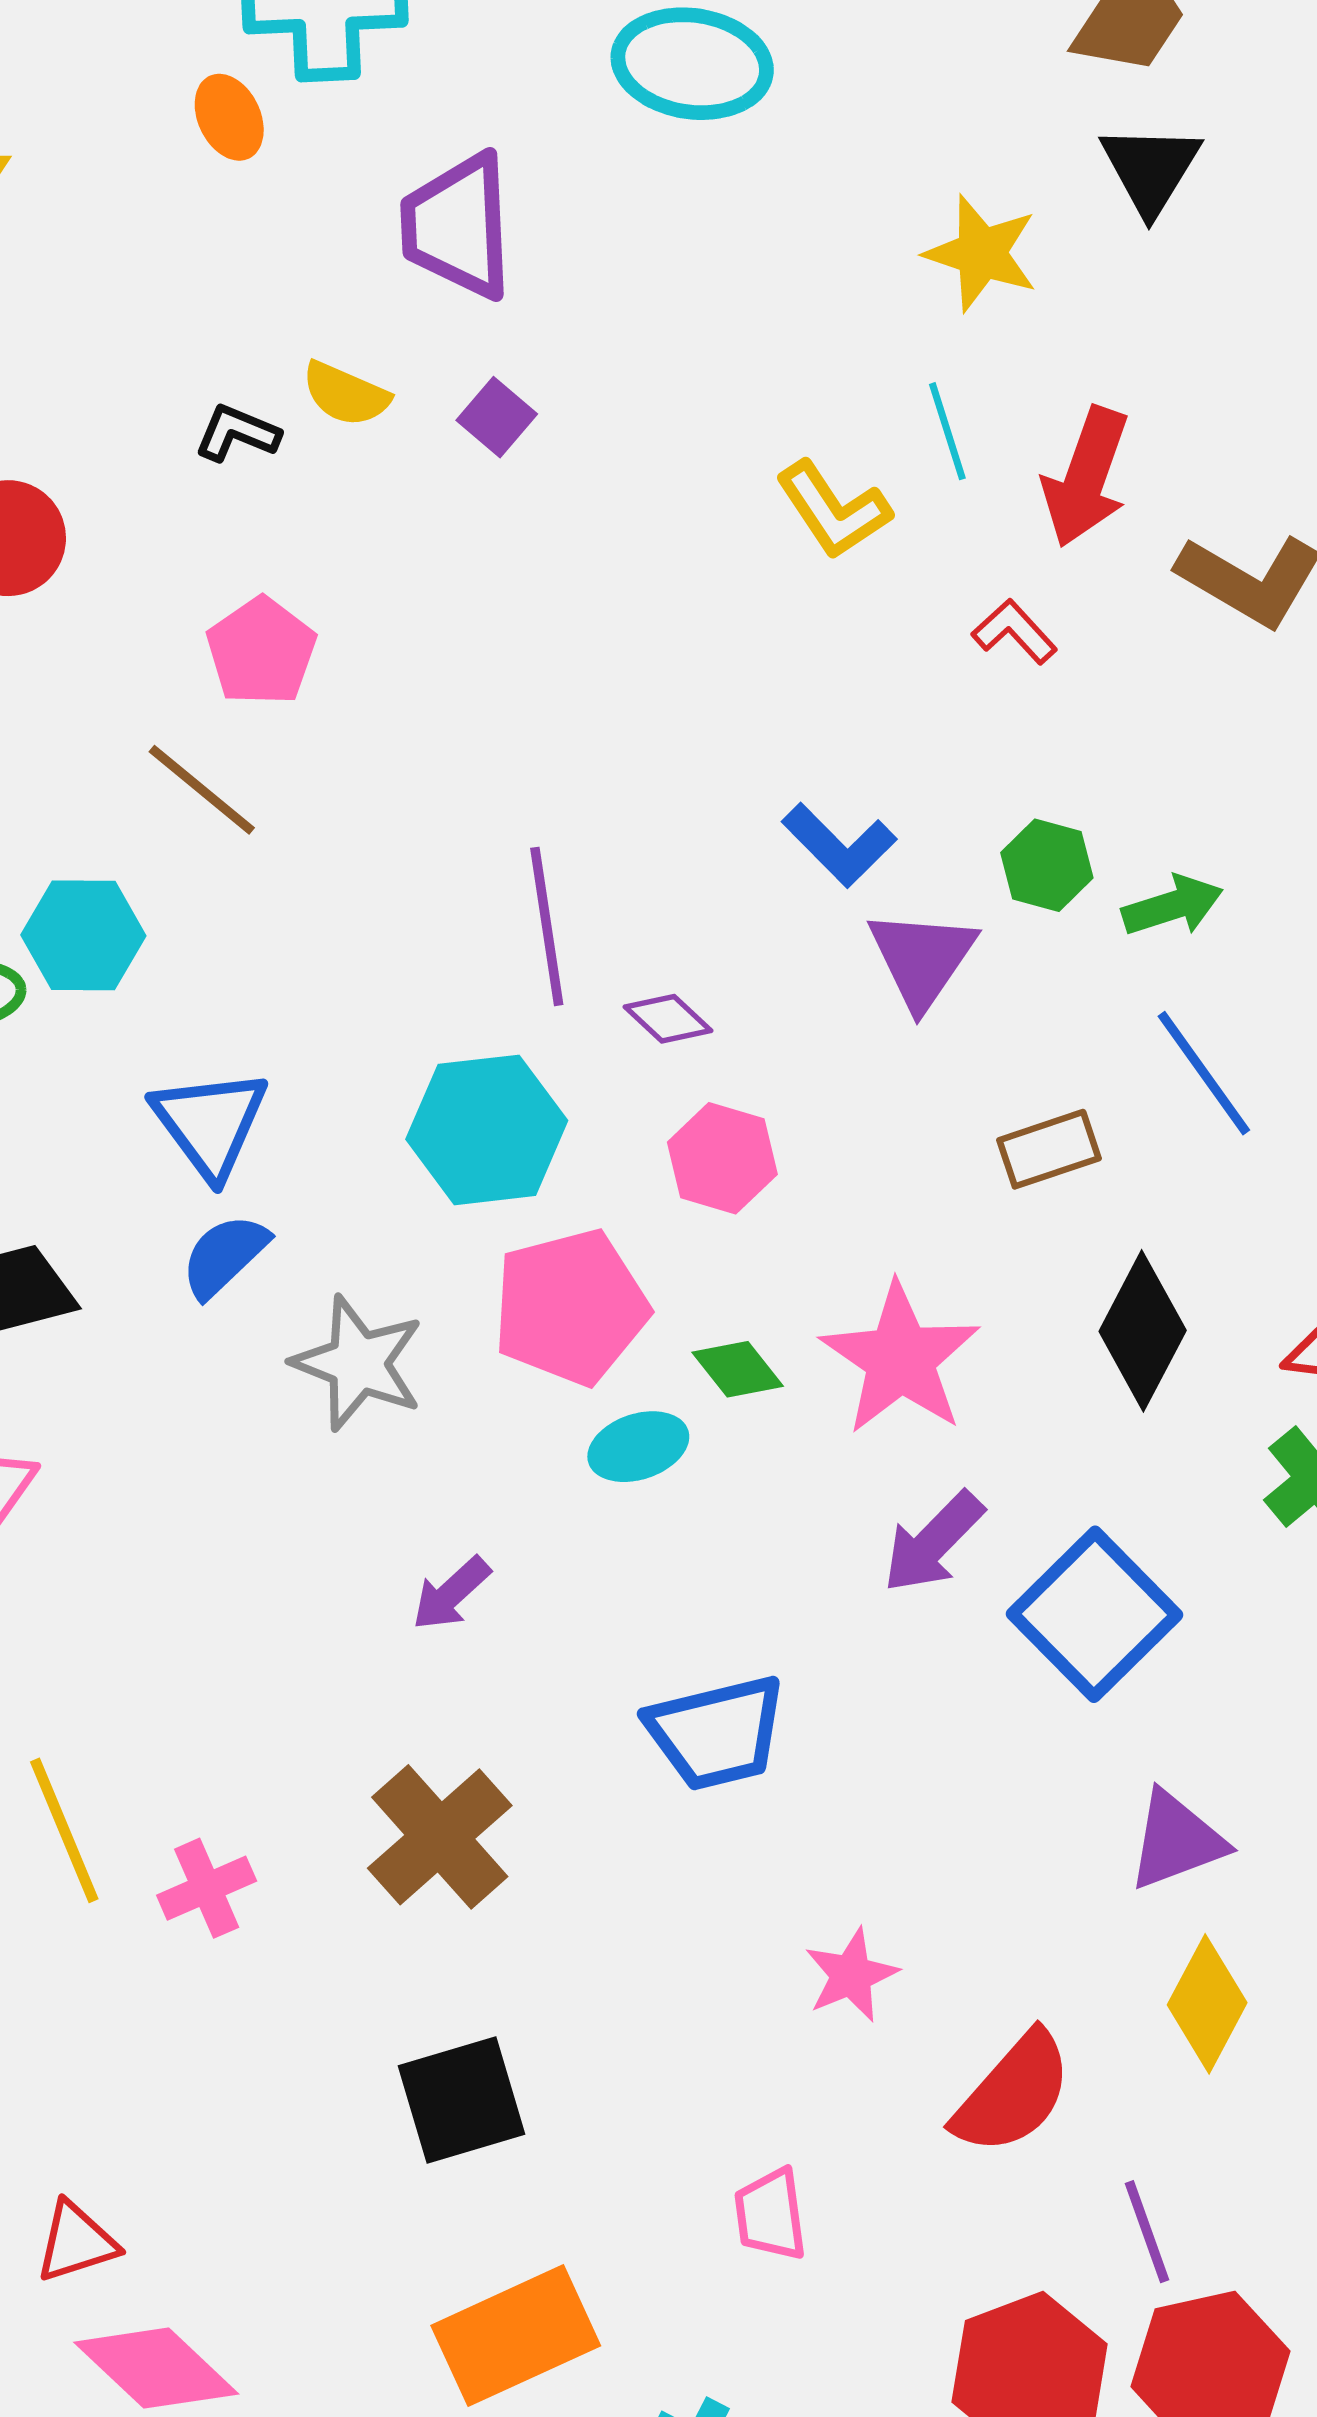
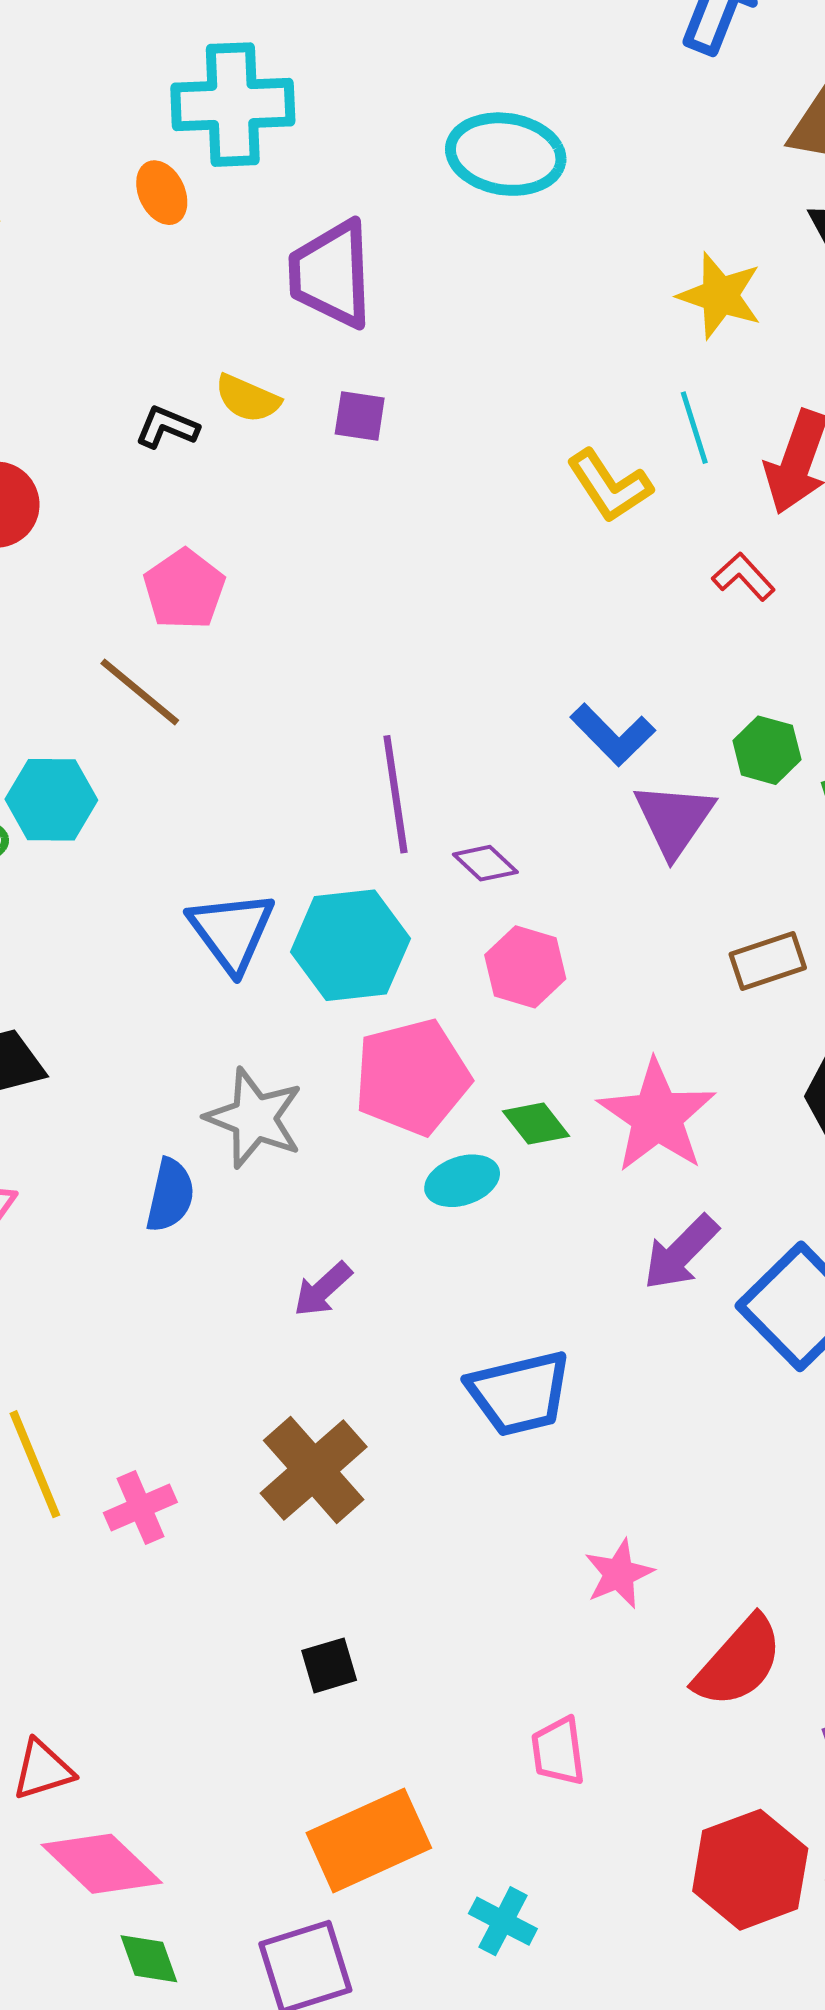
purple square: (497, 417) -> (360, 416), turned -32
blue triangle: (210, 1123) -> (232, 931), moved
blue semicircle: (224, 1256) -> (170, 1195), moved, turned 146
black square: (461, 2100) -> (329, 1665), size x0.6

